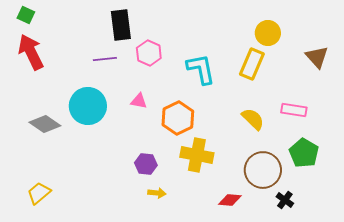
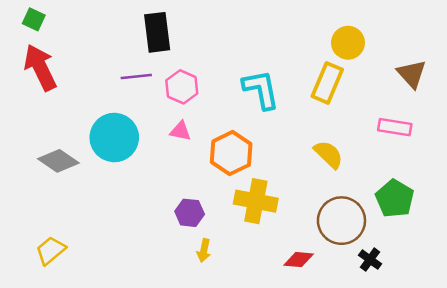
pink hexagon: (149, 53) -> (182, 87), moved
pink rectangle: (294, 110) -> (395, 127), moved
yellow arrow: (157, 193) -> (204, 250), turned 96

